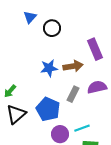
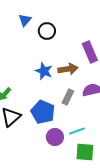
blue star: (49, 68) -> (44, 71), turned 30

